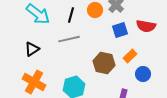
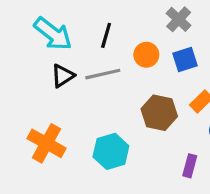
orange circle: (95, 10) -> (146, 55), moved
black triangle: (32, 49) -> (63, 76), moved

